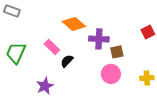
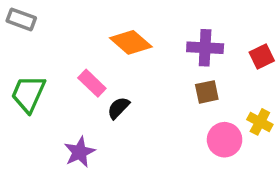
purple cross: (99, 39) -> (205, 48), moved
pink circle: (111, 74) -> (225, 140), moved
yellow cross: (147, 78) -> (260, 122), moved, turned 32

